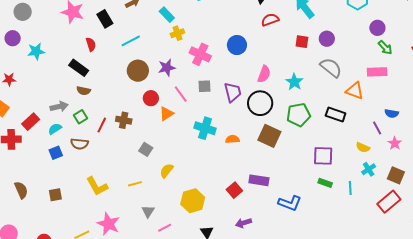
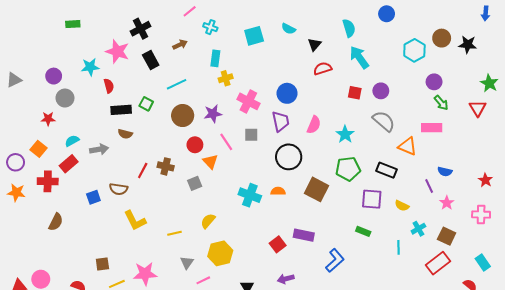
gray circle: (23, 12) -> (65, 98), moved
cyan rectangle: (167, 15) -> (215, 58), turned 49
red semicircle: (91, 44) -> (109, 86), moved
cyan star: (36, 51) -> (90, 67), moved
black rectangle: (79, 68) -> (121, 110), turned -42
purple trapezoid: (233, 92) -> (281, 121), moved
black circle: (260, 103) -> (289, 157), moved
orange triangle: (166, 114) -> (210, 162), turned -42
green square: (80, 117) -> (146, 104), moved, turned -32
cyan cross: (205, 128) -> (250, 195), moved
cyan semicircle: (55, 129) -> (72, 141), moved
yellow semicircle: (363, 147) -> (402, 206), moved
gray square: (146, 149) -> (195, 183), moved, turned 32
purple square: (323, 156) -> (372, 199), moved
green rectangle: (325, 183) -> (363, 231), moved
yellow L-shape: (97, 186) -> (135, 220), moved
brown semicircle: (21, 190) -> (56, 222), moved, turned 48
brown square: (55, 195) -> (102, 264), moved
yellow hexagon: (193, 201) -> (220, 253), moved
blue L-shape: (290, 203) -> (335, 260), turned -65
pink star: (108, 224) -> (145, 274), turned -30

